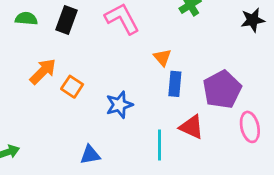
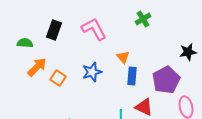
green semicircle: (26, 19) -> (25, 43), moved
black star: (253, 20) -> (188, 52), moved
blue star: (119, 105) -> (92, 72), moved

